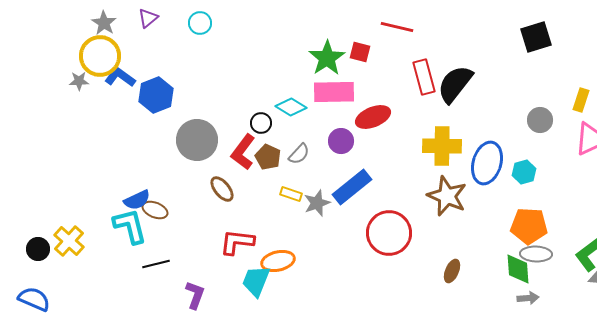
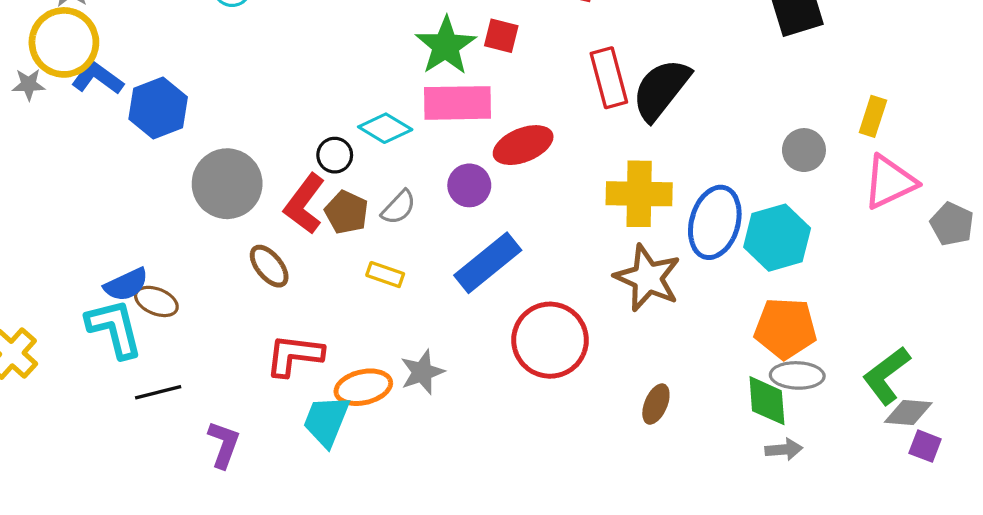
cyan hexagon: (524, 172) -> (777, 238), size x1.6
gray star: (317, 203) -> (422, 372), moved

